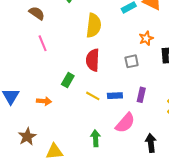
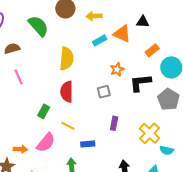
brown semicircle: (37, 13) -> (12, 49), turned -49
blue rectangle: (115, 96) -> (88, 144), moved
orange arrow: (44, 101) -> (20, 149), moved
pink semicircle: (125, 123) -> (46, 143), moved

